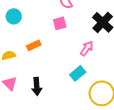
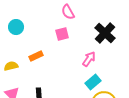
cyan rectangle: (78, 73) -> (93, 82), moved

